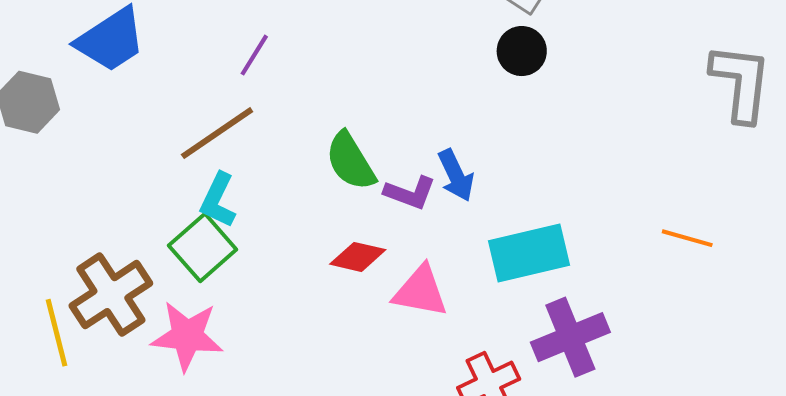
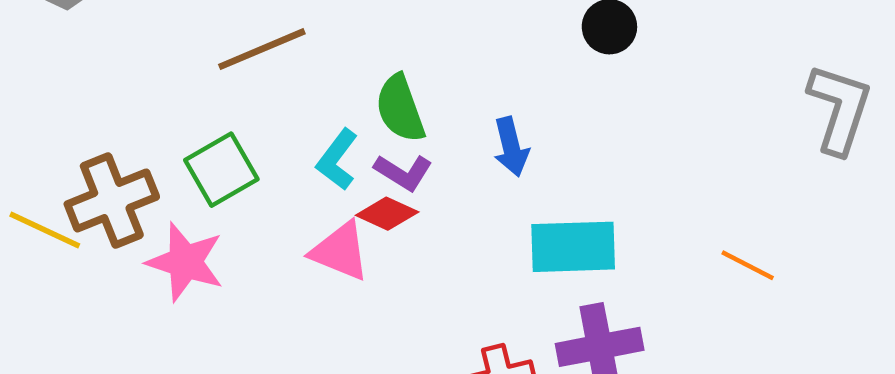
purple L-shape: (410, 193) -> (403, 172), moved
cyan L-shape: (218, 200) -> (337, 160), moved
pink triangle: (420, 291) -> (340, 251), moved
yellow line: (57, 333) -> (45, 230), turned -62

